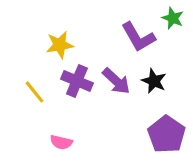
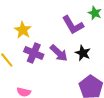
yellow star: (60, 45) -> (23, 30), turned -30

